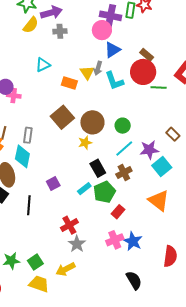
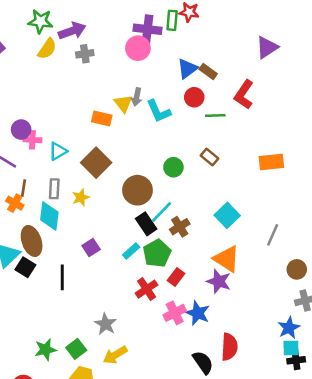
blue triangle: (112, 50) -> (187, 69), moved
brown rectangle: (147, 55) -> (208, 71), moved
cyan triangle: (43, 65) -> (58, 151), moved
red circle: (143, 72) -> (194, 97), size x0.6
brown circle: (92, 122) -> (137, 190), moved
brown rectangle: (173, 134) -> (209, 157), moved
yellow star: (85, 143) -> (81, 197), moved
cyan line: (124, 149) -> (162, 212), moved
purple star: (149, 150) -> (219, 281), moved, turned 30
red cross: (69, 225) -> (147, 289), moved
gray star: (77, 244) -> (106, 324), moved
red semicircle: (170, 256) -> (229, 347), moved

